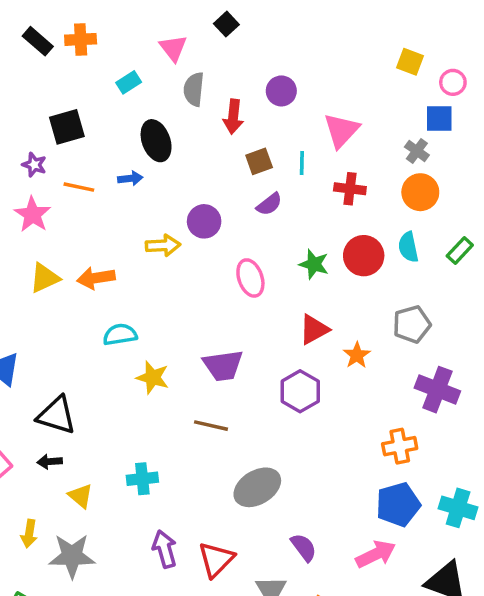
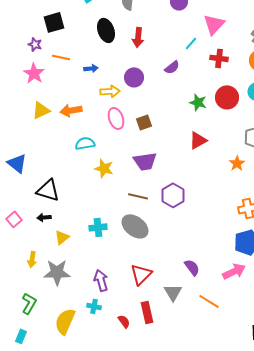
red arrow: (233, 117) -> (138, 37), moved
brown square: (259, 161) -> (144, 122), moved
cyan line: (302, 163) -> (191, 43), turned 40
blue arrow: (130, 178) -> (91, 68), moved
pink ellipse: (250, 278) -> (116, 118), moved
orange star: (357, 355) -> (237, 163), moved
purple hexagon: (300, 391) -> (173, 195), moved
gray ellipse: (257, 487) -> (135, 226), moved, turned 68
yellow triangle: (81, 496) -> (62, 237), turned 42
purple arrow: (165, 549) -> (101, 280), moved

